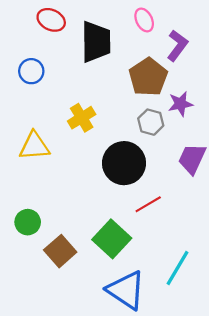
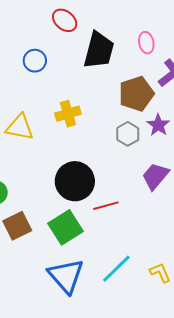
purple star: (180, 104) -> (158, 125), turned 30
black circle: (124, 163) -> (75, 181), moved

